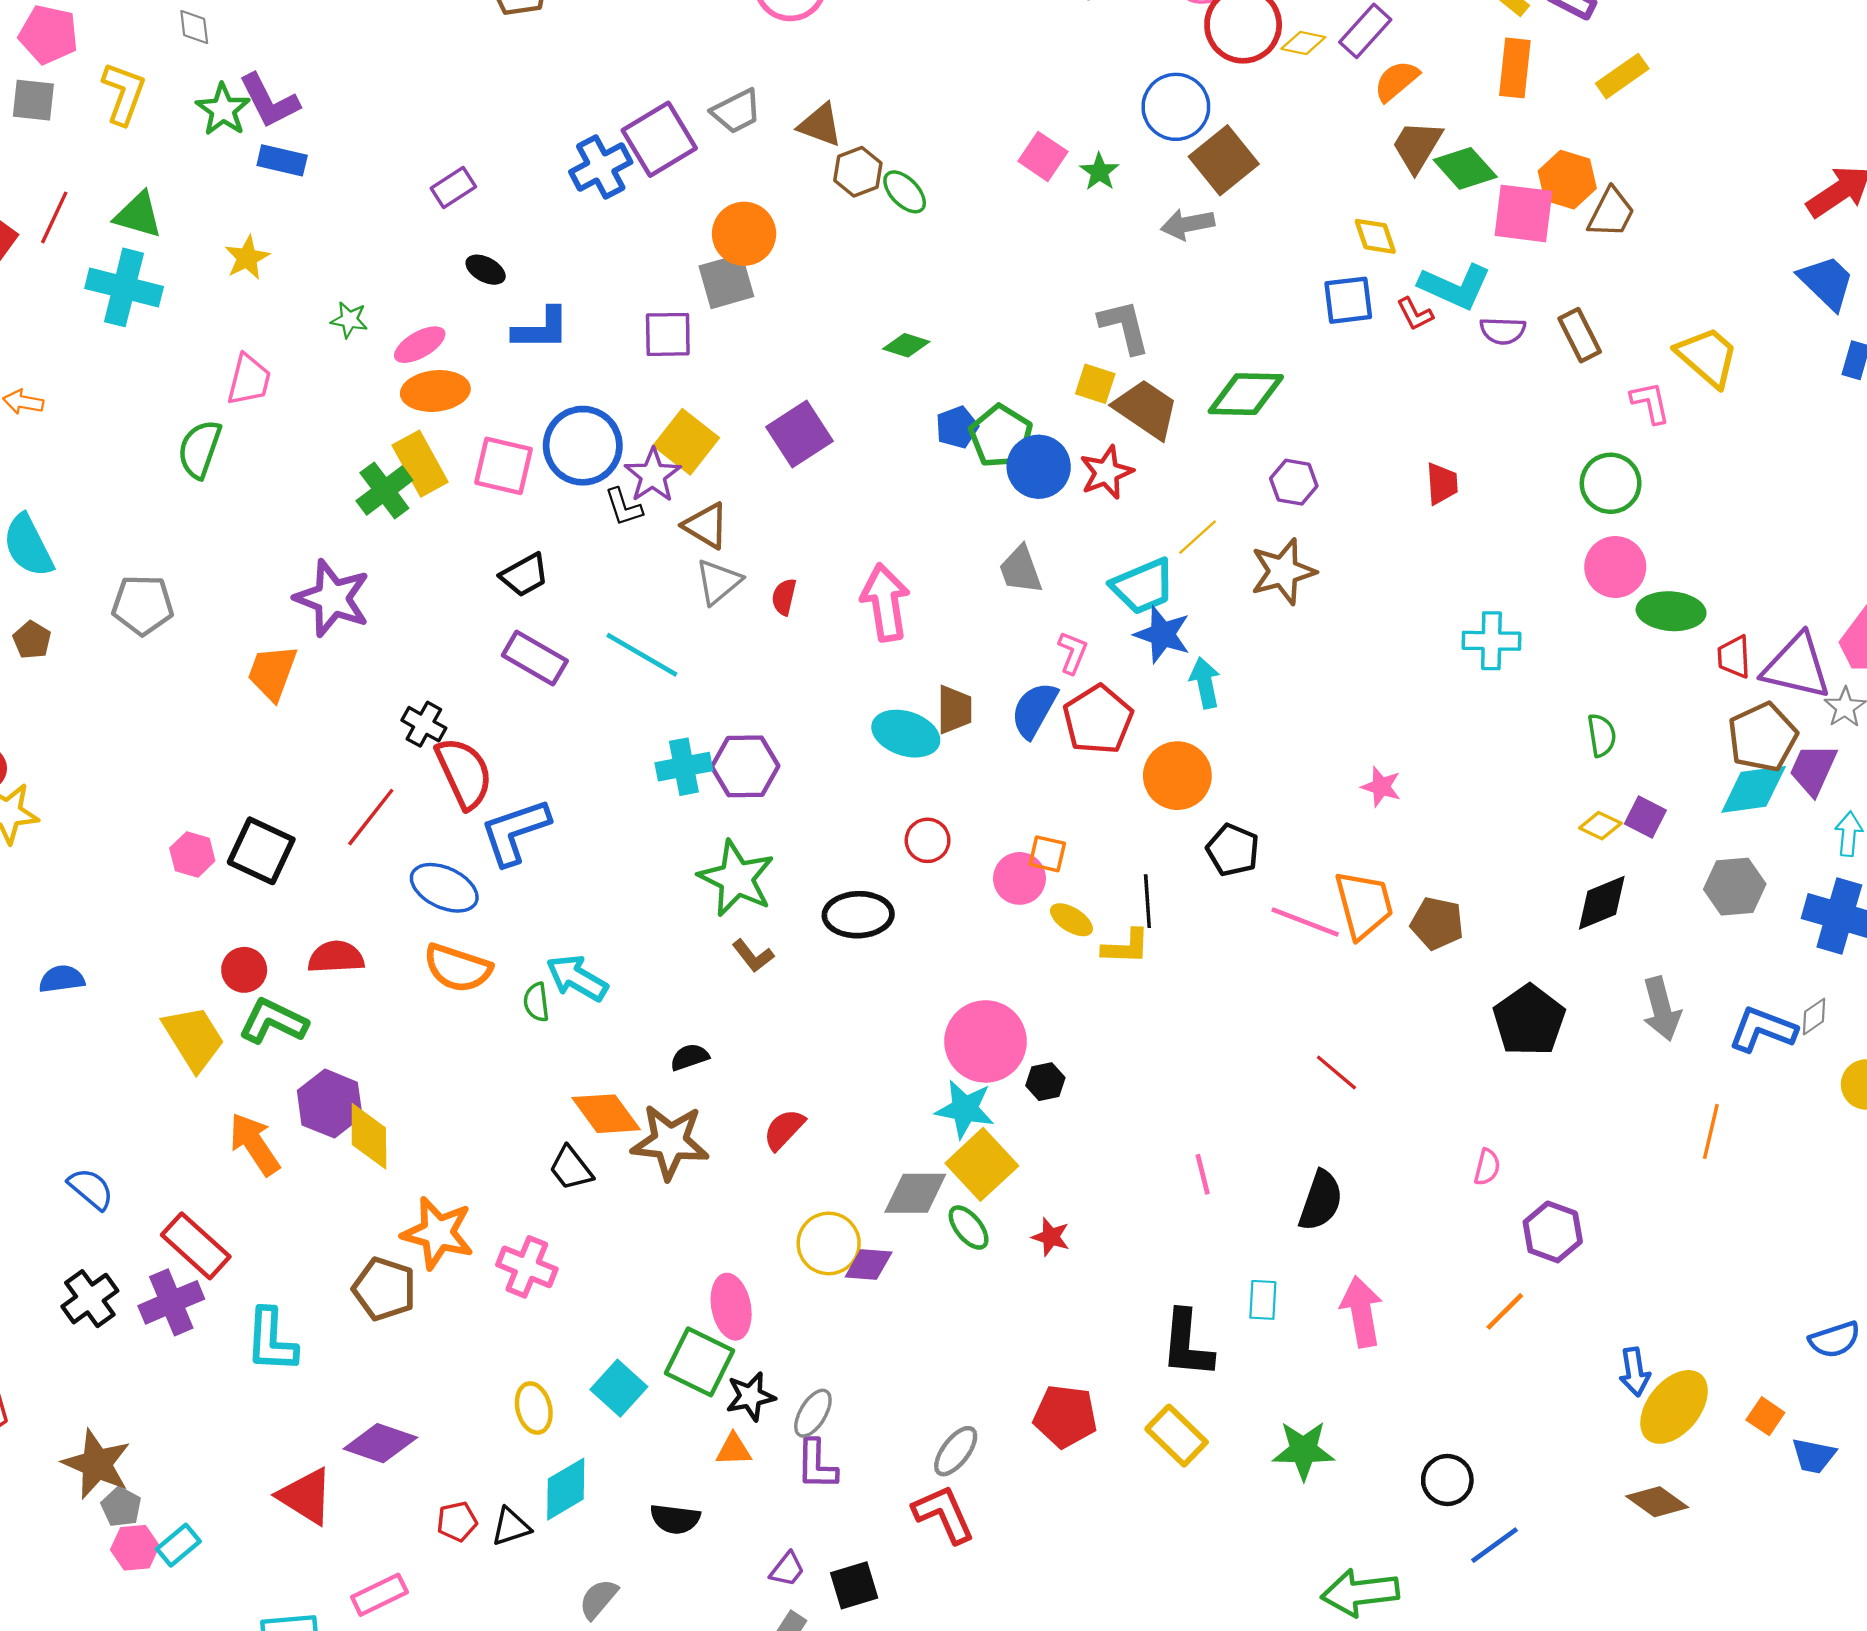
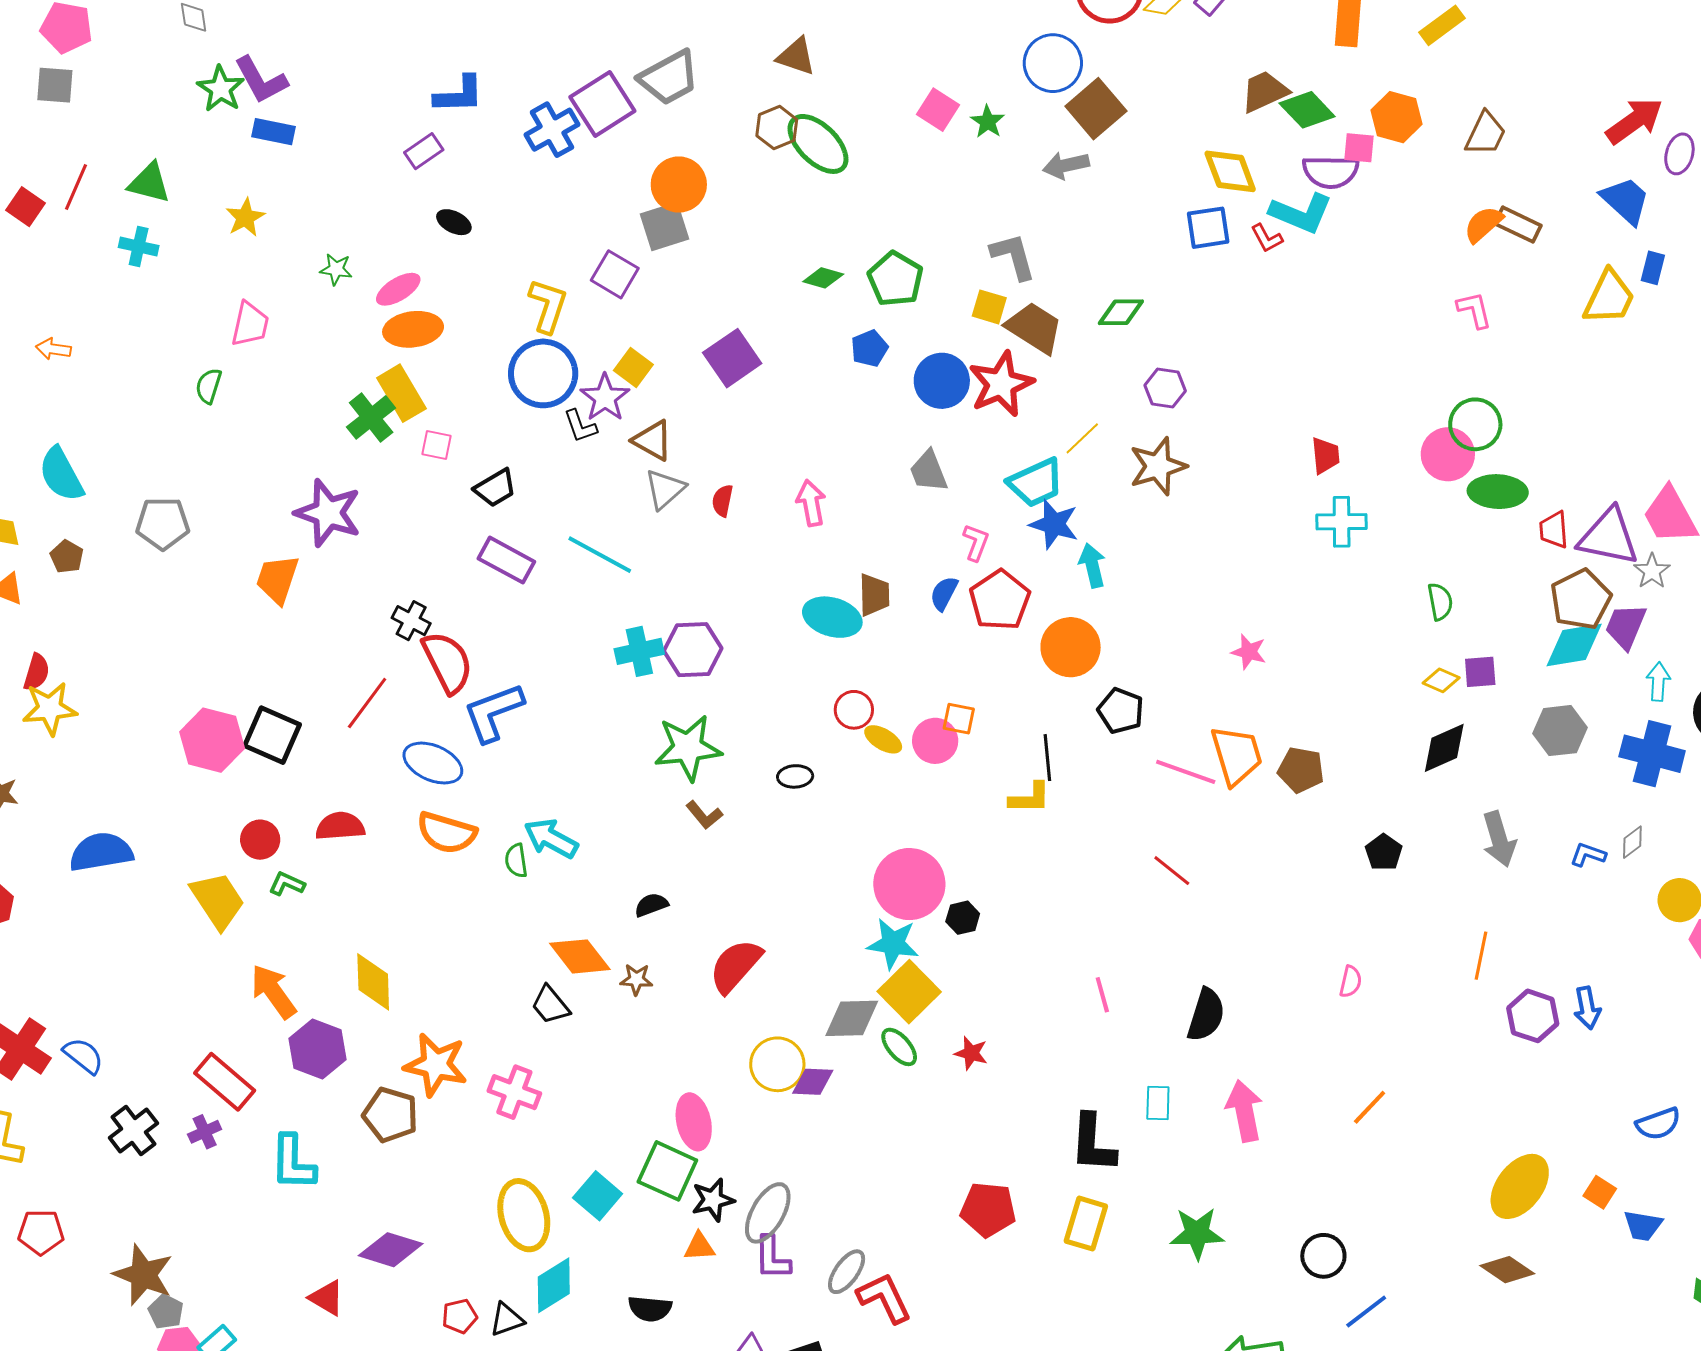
orange semicircle: (1396, 81) -> (1483, 224), moved
yellow L-shape: (124, 93) -> (548, 306), moved
gray trapezoid: (736, 111) -> (669, 78), size x1.4
brown triangle: (820, 125) -> (796, 56), moved
brown trapezoid: (1417, 146) -> (1264, 92), turned 36
green ellipse: (905, 192) -> (818, 144), size x1.6
pink square: (1523, 213) -> (1359, 148), size x0.6
brown trapezoid: (1611, 213) -> (1485, 134), moved
yellow diamond: (1375, 236) -> (1230, 171), size x1.4
cyan cross: (124, 287) -> (139, 247), size x0.6
blue L-shape: (541, 329) -> (459, 95), moved
purple semicircle: (1503, 331) -> (1331, 172), moved, size x1.4
purple square: (668, 334) -> (615, 274), turned 33
brown rectangle: (1580, 335) -> (1518, 225), moved, turned -36
yellow trapezoid: (1707, 357) -> (1609, 297), moved, turned 76
green diamond: (1246, 394) -> (1121, 312), size x0.7
green pentagon: (1001, 436) -> (895, 279), moved
yellow square: (686, 442) -> (633, 368), size x0.7
green semicircle: (200, 449) -> (209, 386), size x0.7
pink square: (504, 466) -> (436, 445), moved, size x0.6
red star: (1106, 472) -> (1001, 384), size x1.4
green circle: (1611, 483) -> (1475, 424), moved
red trapezoid: (1442, 484) -> (1325, 455), moved
pink arrow: (885, 602) -> (811, 503), size x0.7
blue semicircle: (1034, 710) -> (944, 593), size x0.7
purple square: (1645, 817) -> (1480, 672), turned -30
pink hexagon: (192, 855) -> (212, 740), size x1.6
green star: (736, 878) -> (688, 748), turned -30
black ellipse: (858, 915) -> (795, 776), size x0.6
yellow ellipse: (1071, 920) -> (883, 739), moved
blue semicircle: (62, 979) -> (101, 852), size x1.6
black pentagon: (1529, 1020) -> (1384, 852), size x0.6
green L-shape: (273, 1021) -> (287, 884), size x0.6
blue L-shape: (1763, 1030) -> (1588, 855), size x0.6
red line: (1336, 1072) -> (1172, 871), moved
purple hexagon: (330, 1104) -> (318, 1049), moved
red semicircle: (784, 1129) -> (736, 966), size x1.5
orange line: (1711, 1131) -> (1481, 956), moved
brown star: (670, 1142) -> (636, 979), size x0.5
blue semicircle: (91, 1189) -> (83, 1056), moved
purple hexagon: (1553, 1232) -> (1533, 1016), moved
purple cross: (171, 1302) -> (205, 1132), size x0.6
blue arrow: (1635, 1372) -> (1587, 1008), moved
yellow ellipse: (534, 1408) -> (524, 1215), size x1.6
gray ellipse: (813, 1413) -> (768, 1213), size x1.4
yellow rectangle: (1177, 1436) -> (1086, 1224), turned 64
gray ellipse: (956, 1451) -> (847, 1272), moved
red triangle: (306, 1496) -> (327, 1298), size x0.7

